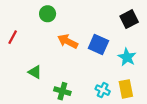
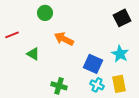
red line: (13, 37) -> (12, 35), turned 40
blue square: (98, 44) -> (93, 64), moved
green triangle: (35, 72) -> (33, 54), moved

